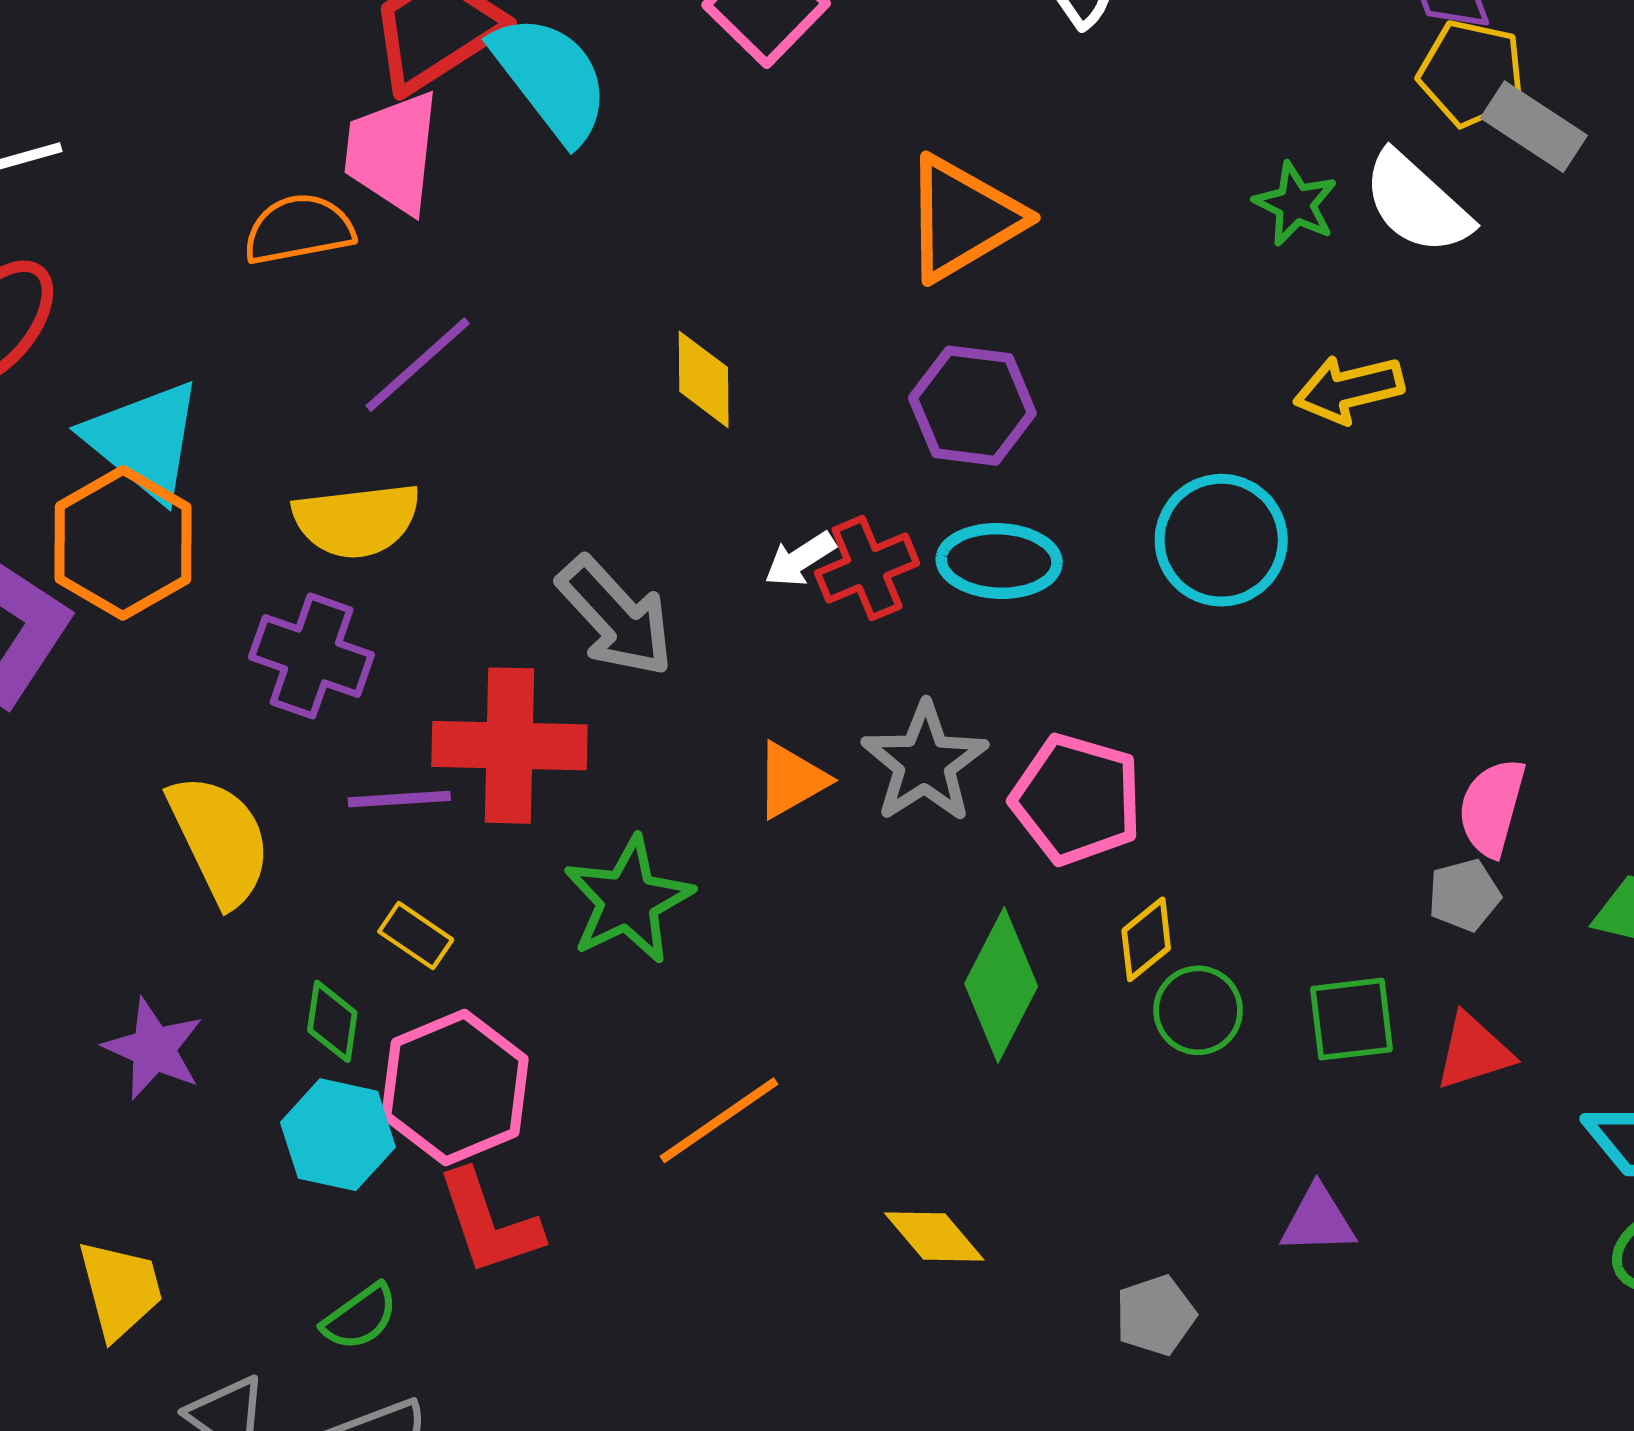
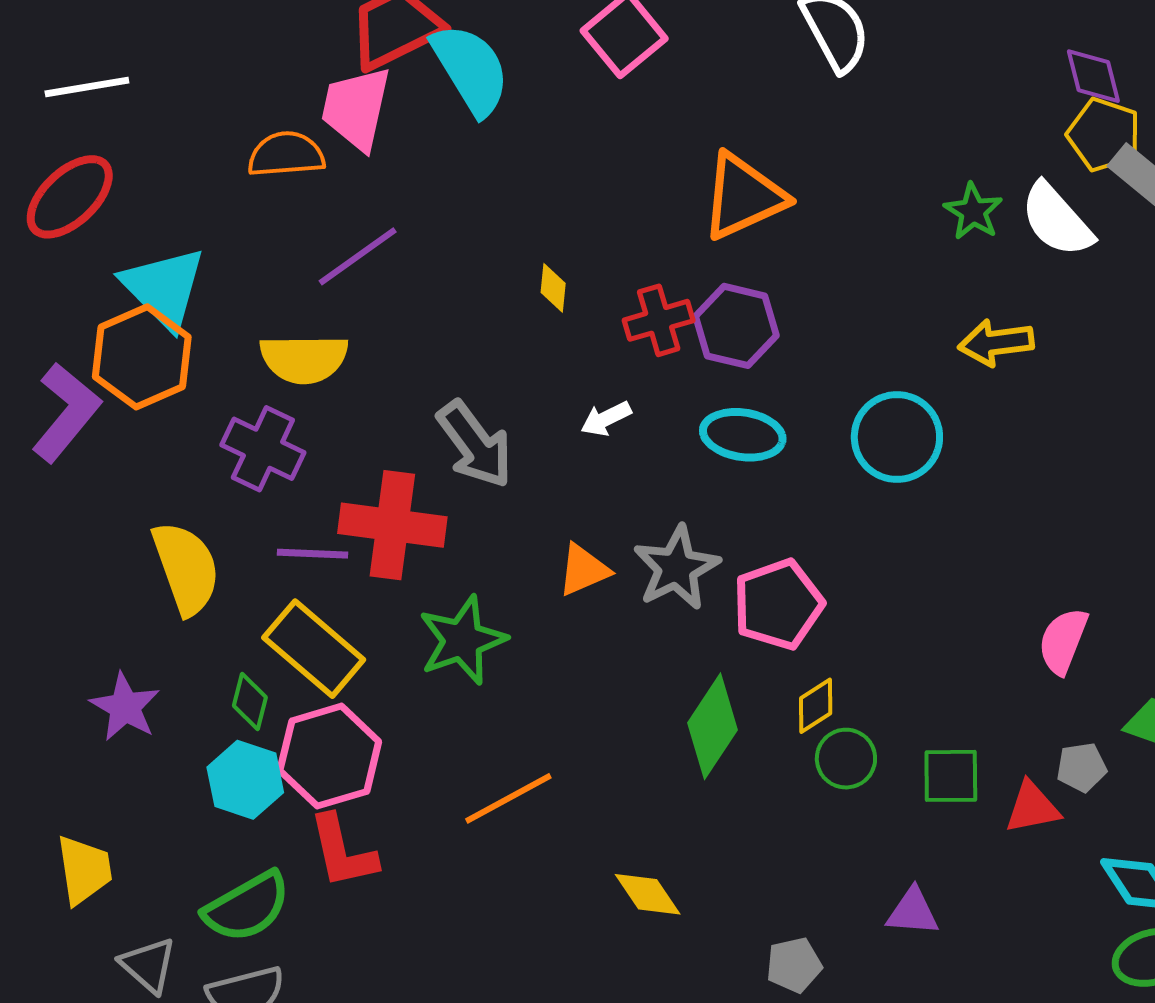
yellow diamond: (704, 379) -> (553, 288), size x0.7
red cross: (867, 568) -> (659, 320), moved
pink pentagon: (1077, 799) -> (778, 604), turned 30
gray pentagon: (1464, 895) -> (1082, 767), moved
yellow rectangle: (416, 936) -> (314, 649), size x2.0
green semicircle: (360, 1317) -> (247, 907), size x1.6

